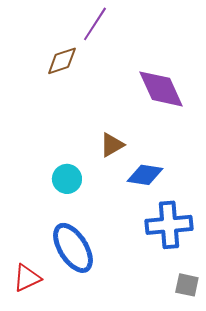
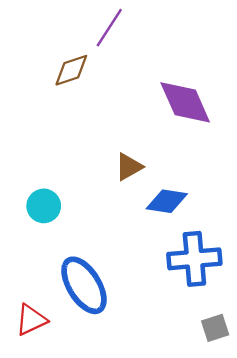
cyan circle: (67, 179) -> (44, 206), moved
gray square: (187, 285) -> (215, 328), turned -30

